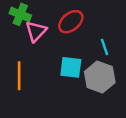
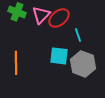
pink triangle: (36, 31) -> (41, 15), moved
cyan line: (105, 47) -> (78, 35), moved

